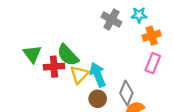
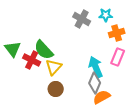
red cross: (54, 67) -> (32, 60), turned 30
cyan arrow: (98, 75) -> (96, 67), moved
brown circle: (98, 99) -> (56, 89), moved

